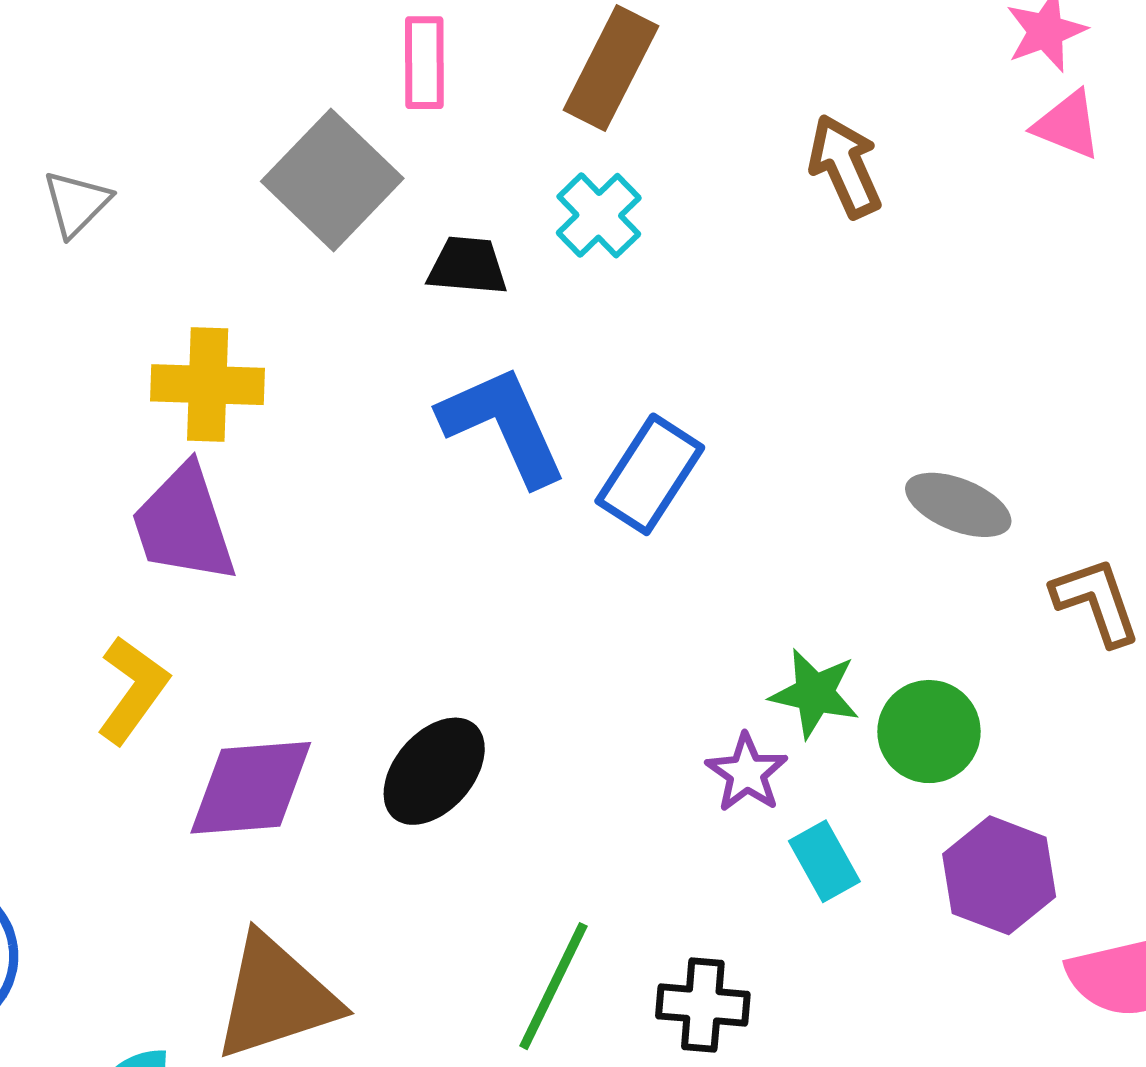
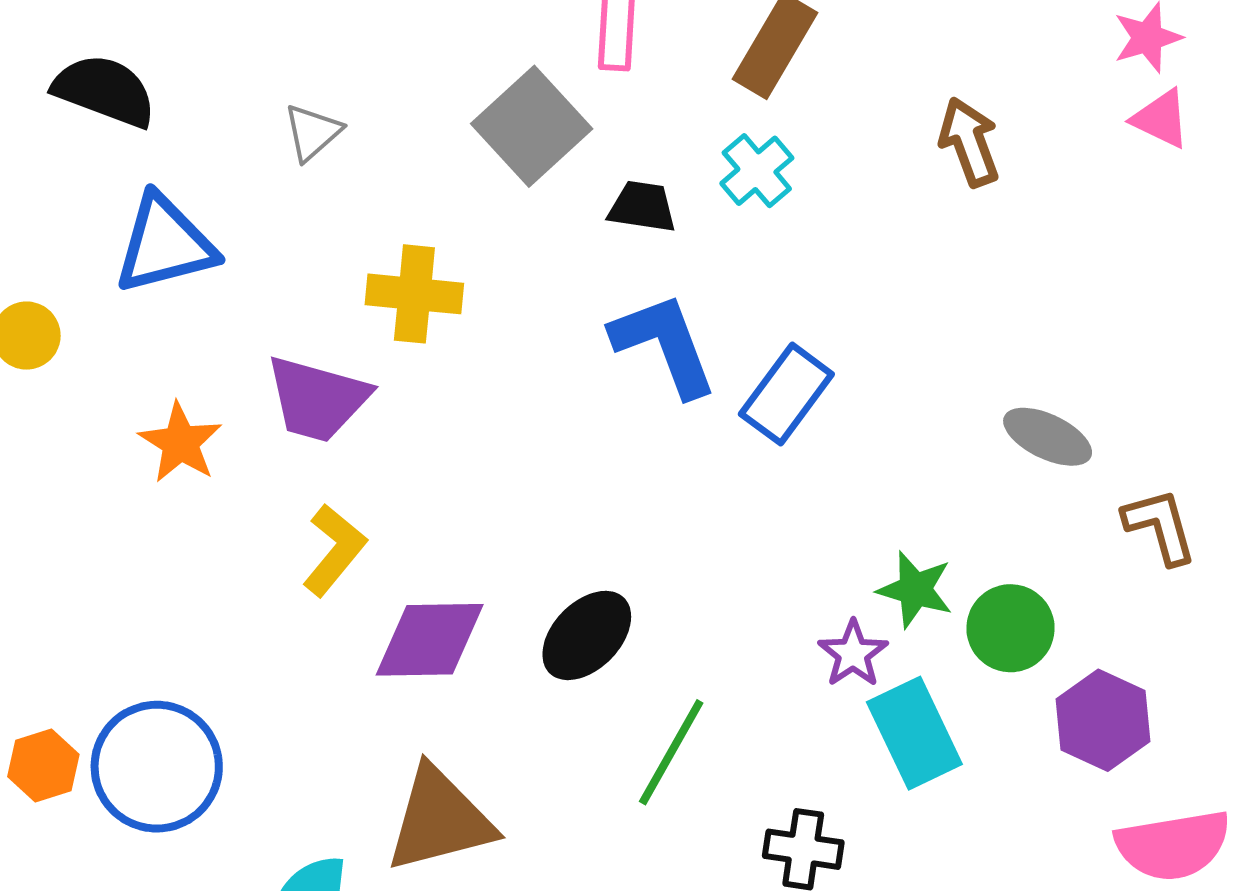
purple trapezoid: (184, 524) -> (317, 399), moved, turned -60
cyan rectangle: (824, 861) -> (914, 733), size x1.6
purple hexagon: (999, 875) -> (1103, 720), moved
green line: (553, 986) -> (671, 752), moved

